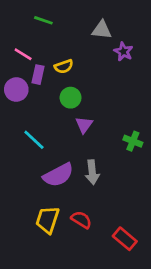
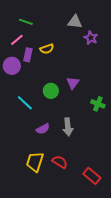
green line: (43, 20) -> (26, 22), moved
pink line: (23, 54) -> (17, 40), turned -72
green circle: (71, 98) -> (51, 91), moved
purple triangle: (84, 125) -> (73, 83), moved
purple semicircle: (58, 175) -> (43, 129), size x0.6

